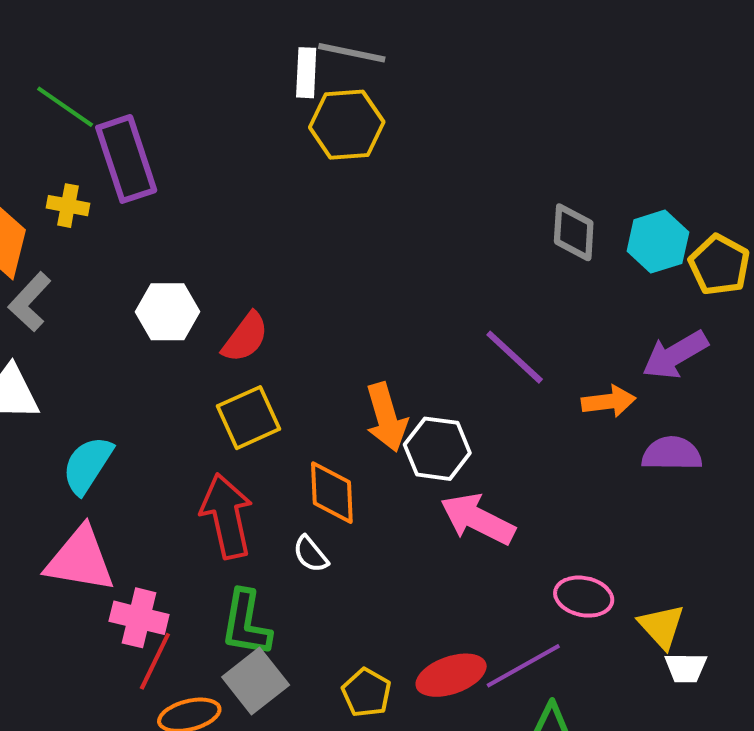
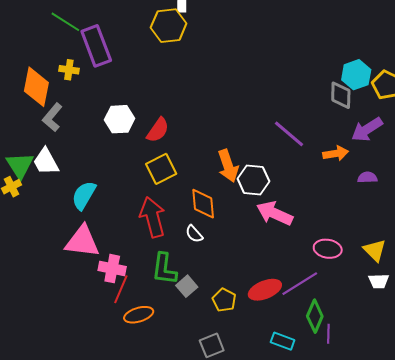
yellow hexagon: (347, 125) -> (169, 26), moved
gray diamond: (574, 232) -> (341, 95), moved
purple semicircle: (672, 454) -> (367, 177), size x0.7
yellow triangle: (661, 626) -> (375, 250), moved
gray square: (256, 681) -> (187, 286), moved, size x0.7

